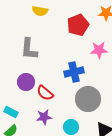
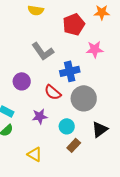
gray L-shape: (29, 49) -> (43, 51), moved, turned -40
red semicircle: (45, 93) -> (53, 92), moved

